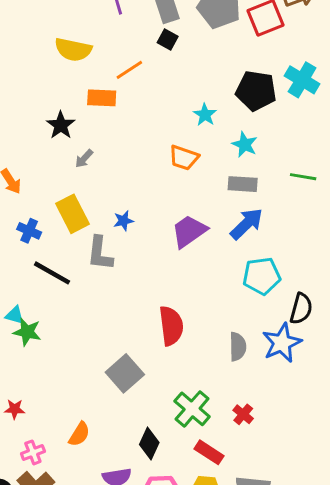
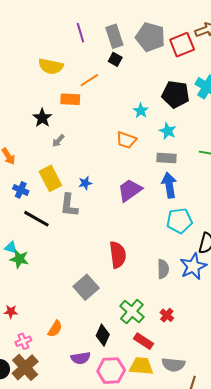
blue arrow: (247, 224) -> (169, 185), turned -55

